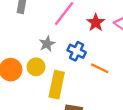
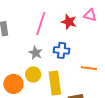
orange line: (100, 68) -> (89, 68), moved

